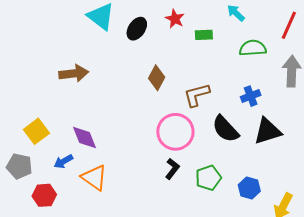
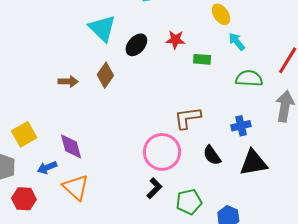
red star: (175, 19) -> (175, 40), turned -30
brown arrow: (74, 73) -> (68, 81), size x0.7
brown diamond: (157, 78) -> (105, 75), moved
black semicircle: (225, 129) -> (212, 155), size x0.7

